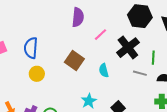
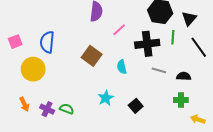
black cross: (128, 48) -> (147, 44), turned 30
green line: (153, 58) -> (173, 37), moved
yellow circle: (37, 74) -> (33, 69), moved, size x1.5

